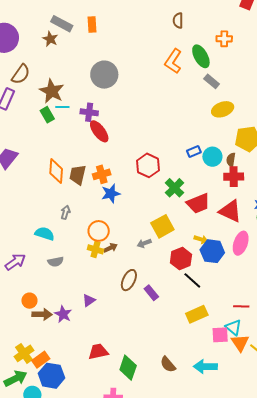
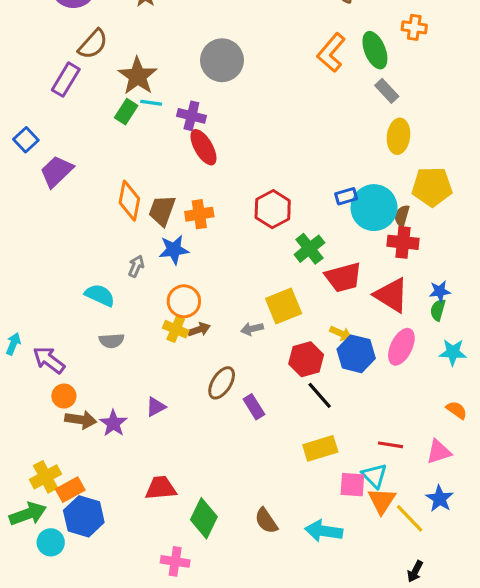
yellow ellipse: (223, 109) -> (398, 136), turned -70
green rectangle: (47, 115) -> (126, 112), turned 56
cyan circle: (212, 157) -> (374, 208), size x1.5
blue star: (111, 193) -> (174, 250), moved
purple arrow: (15, 262) -> (49, 360), moved, turned -115

